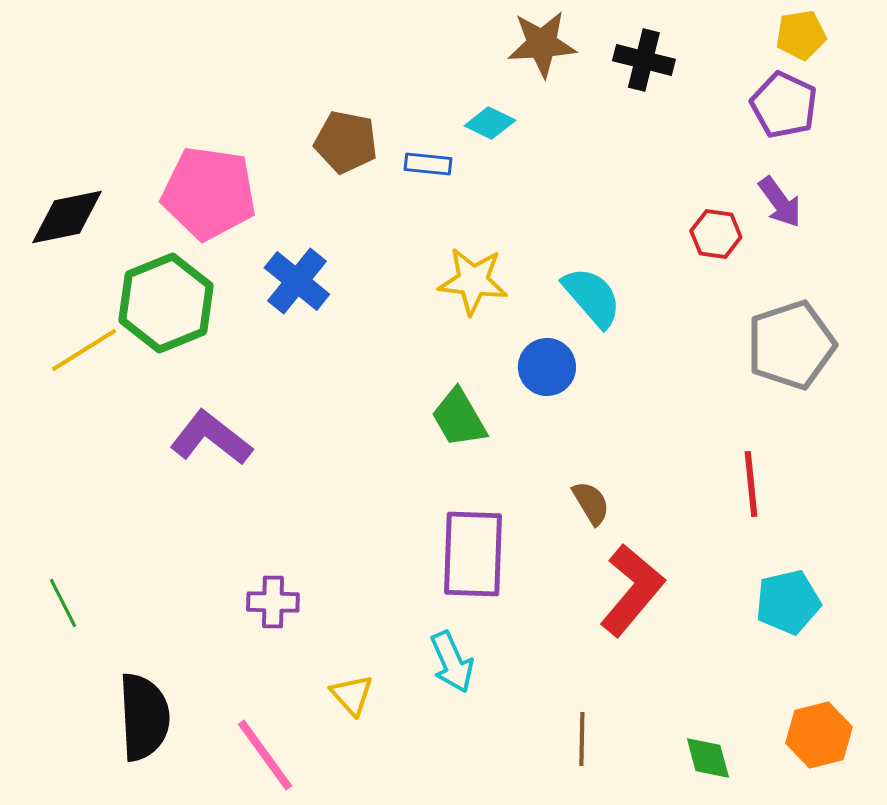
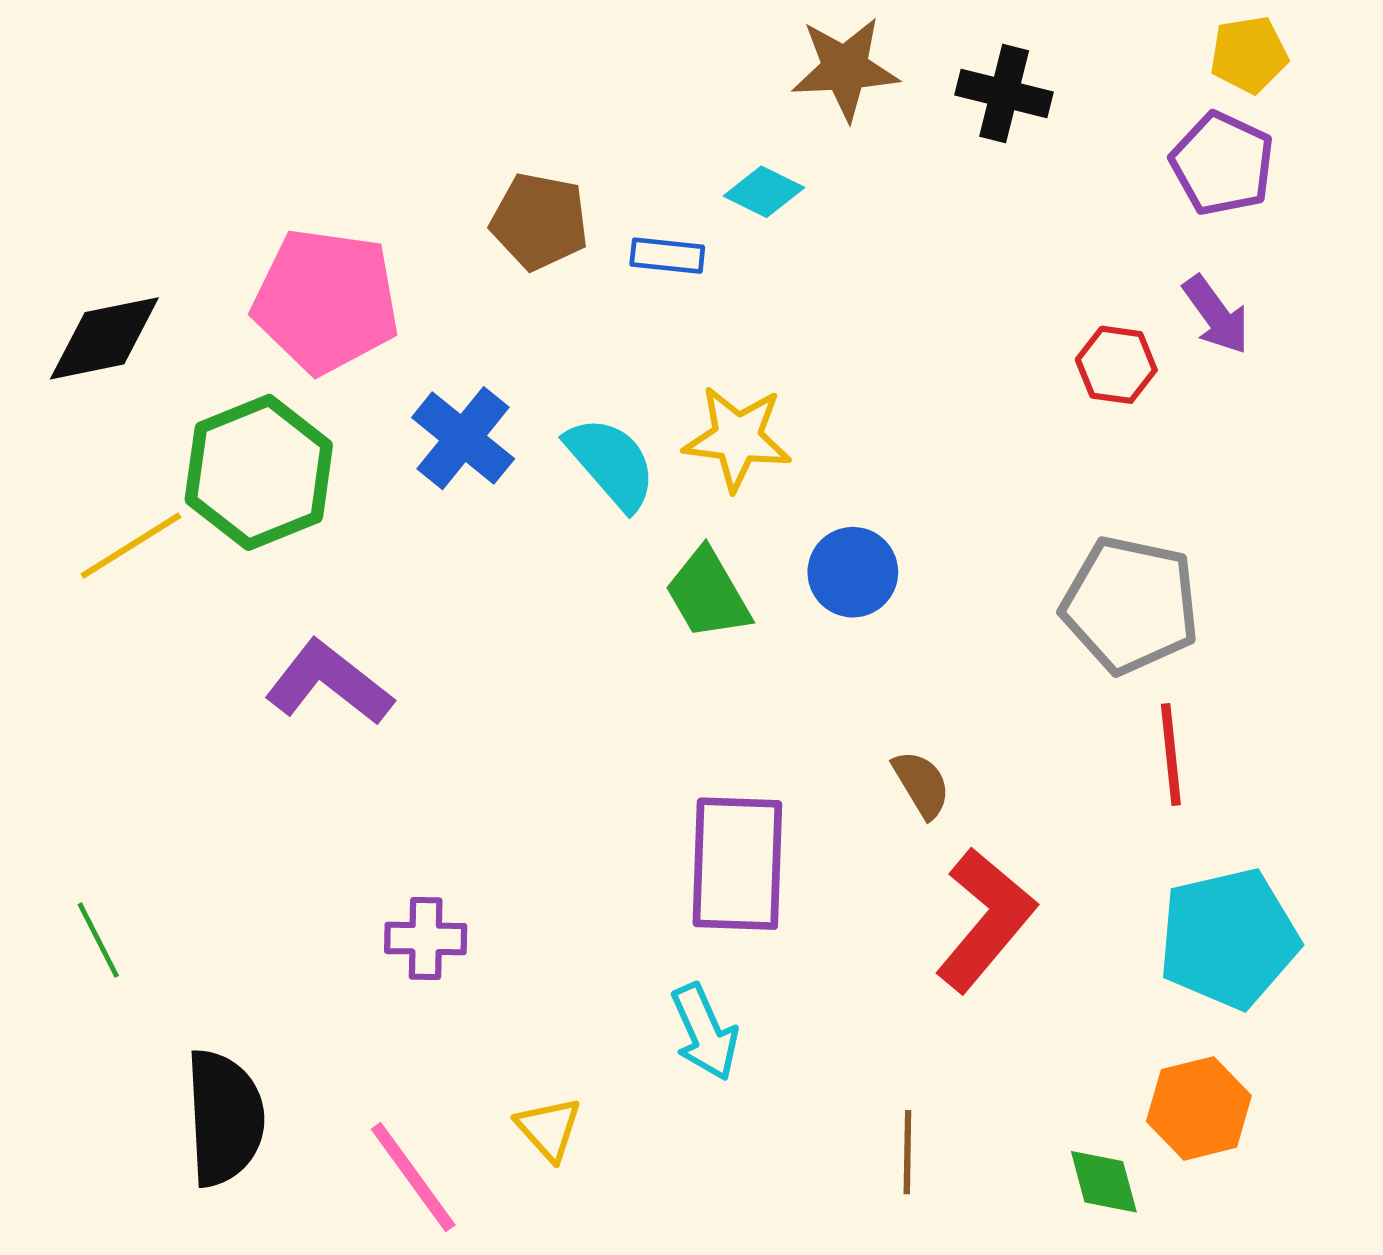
cyan semicircle: (592, 297) -> (611, 463), moved
gray pentagon: (791, 345) -> (1130, 605), moved, turned 30
green trapezoid: (459, 418) -> (708, 594), moved
cyan pentagon: (788, 602) -> (1229, 939), size x1.4
yellow triangle: (352, 695) -> (549, 1129), moved
orange hexagon: (819, 735) -> (1199, 1108), moved

